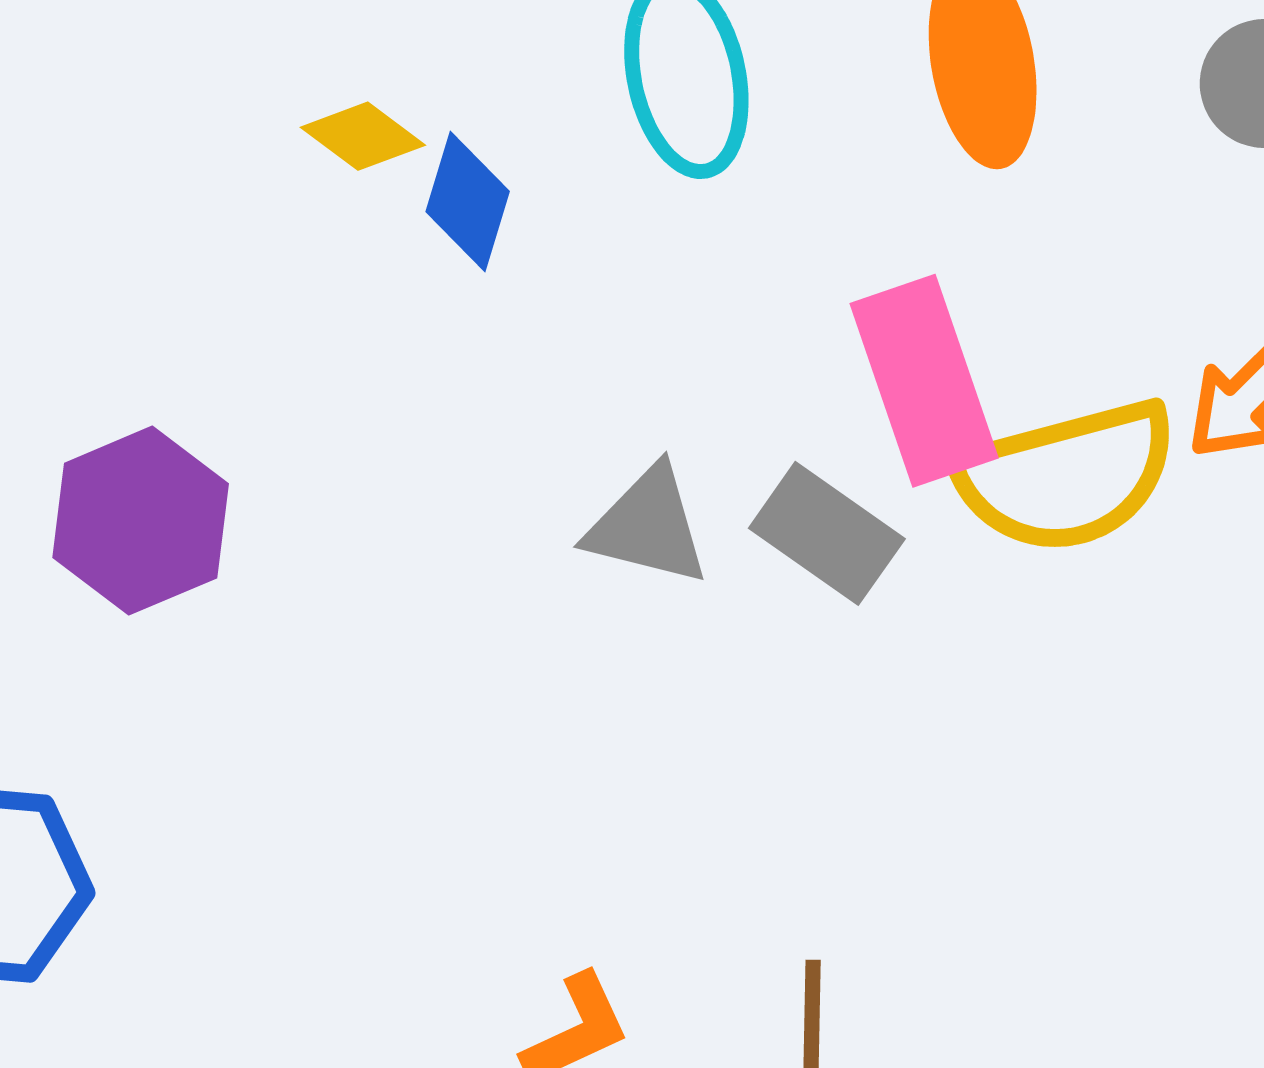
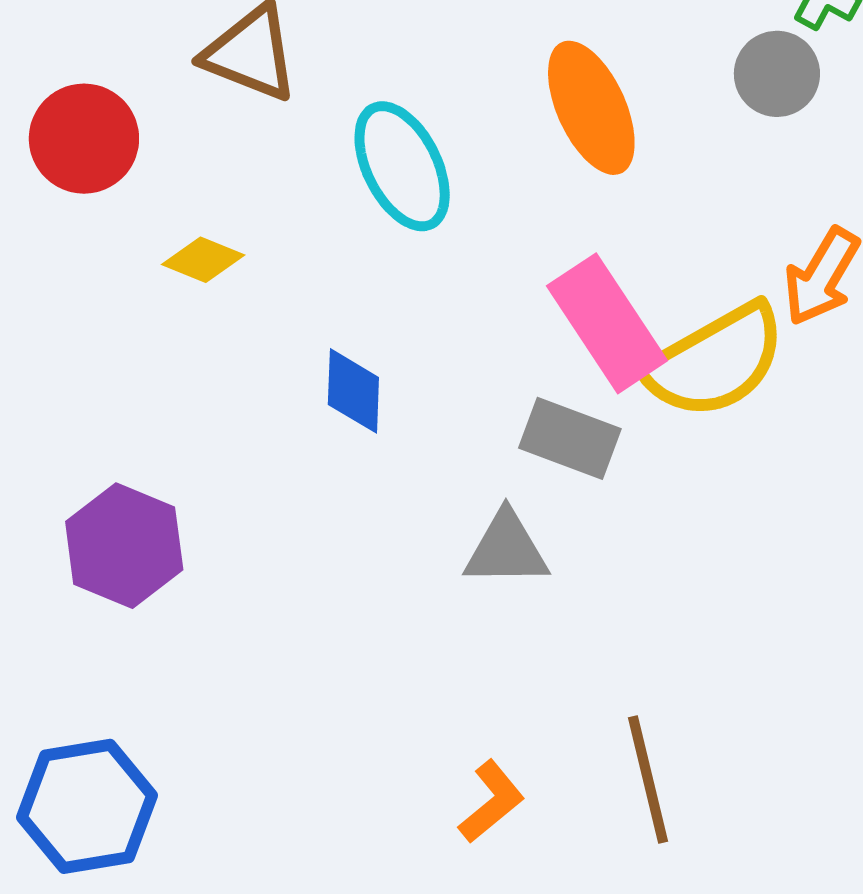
blue diamond: (468, 202) -> (353, 391), moved
gray triangle: (648, 526) -> (506, 549), moved

